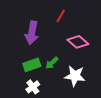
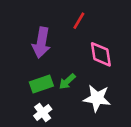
pink diamond: (78, 42) -> (101, 54), turned 40

